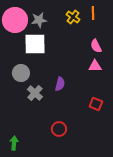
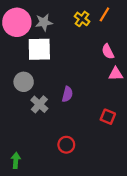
orange line: (93, 13) -> (104, 14), turned 32
pink triangle: (95, 66) -> (116, 74), moved

